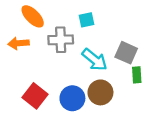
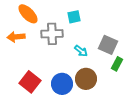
cyan arrow: (95, 60) -> (81, 51), size x0.6
green rectangle: (137, 75) -> (117, 64), turned 32

